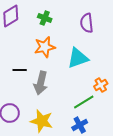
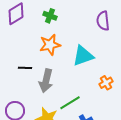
purple semicircle: (87, 23) -> (103, 21), moved
green line: (84, 102) -> (70, 103), moved

